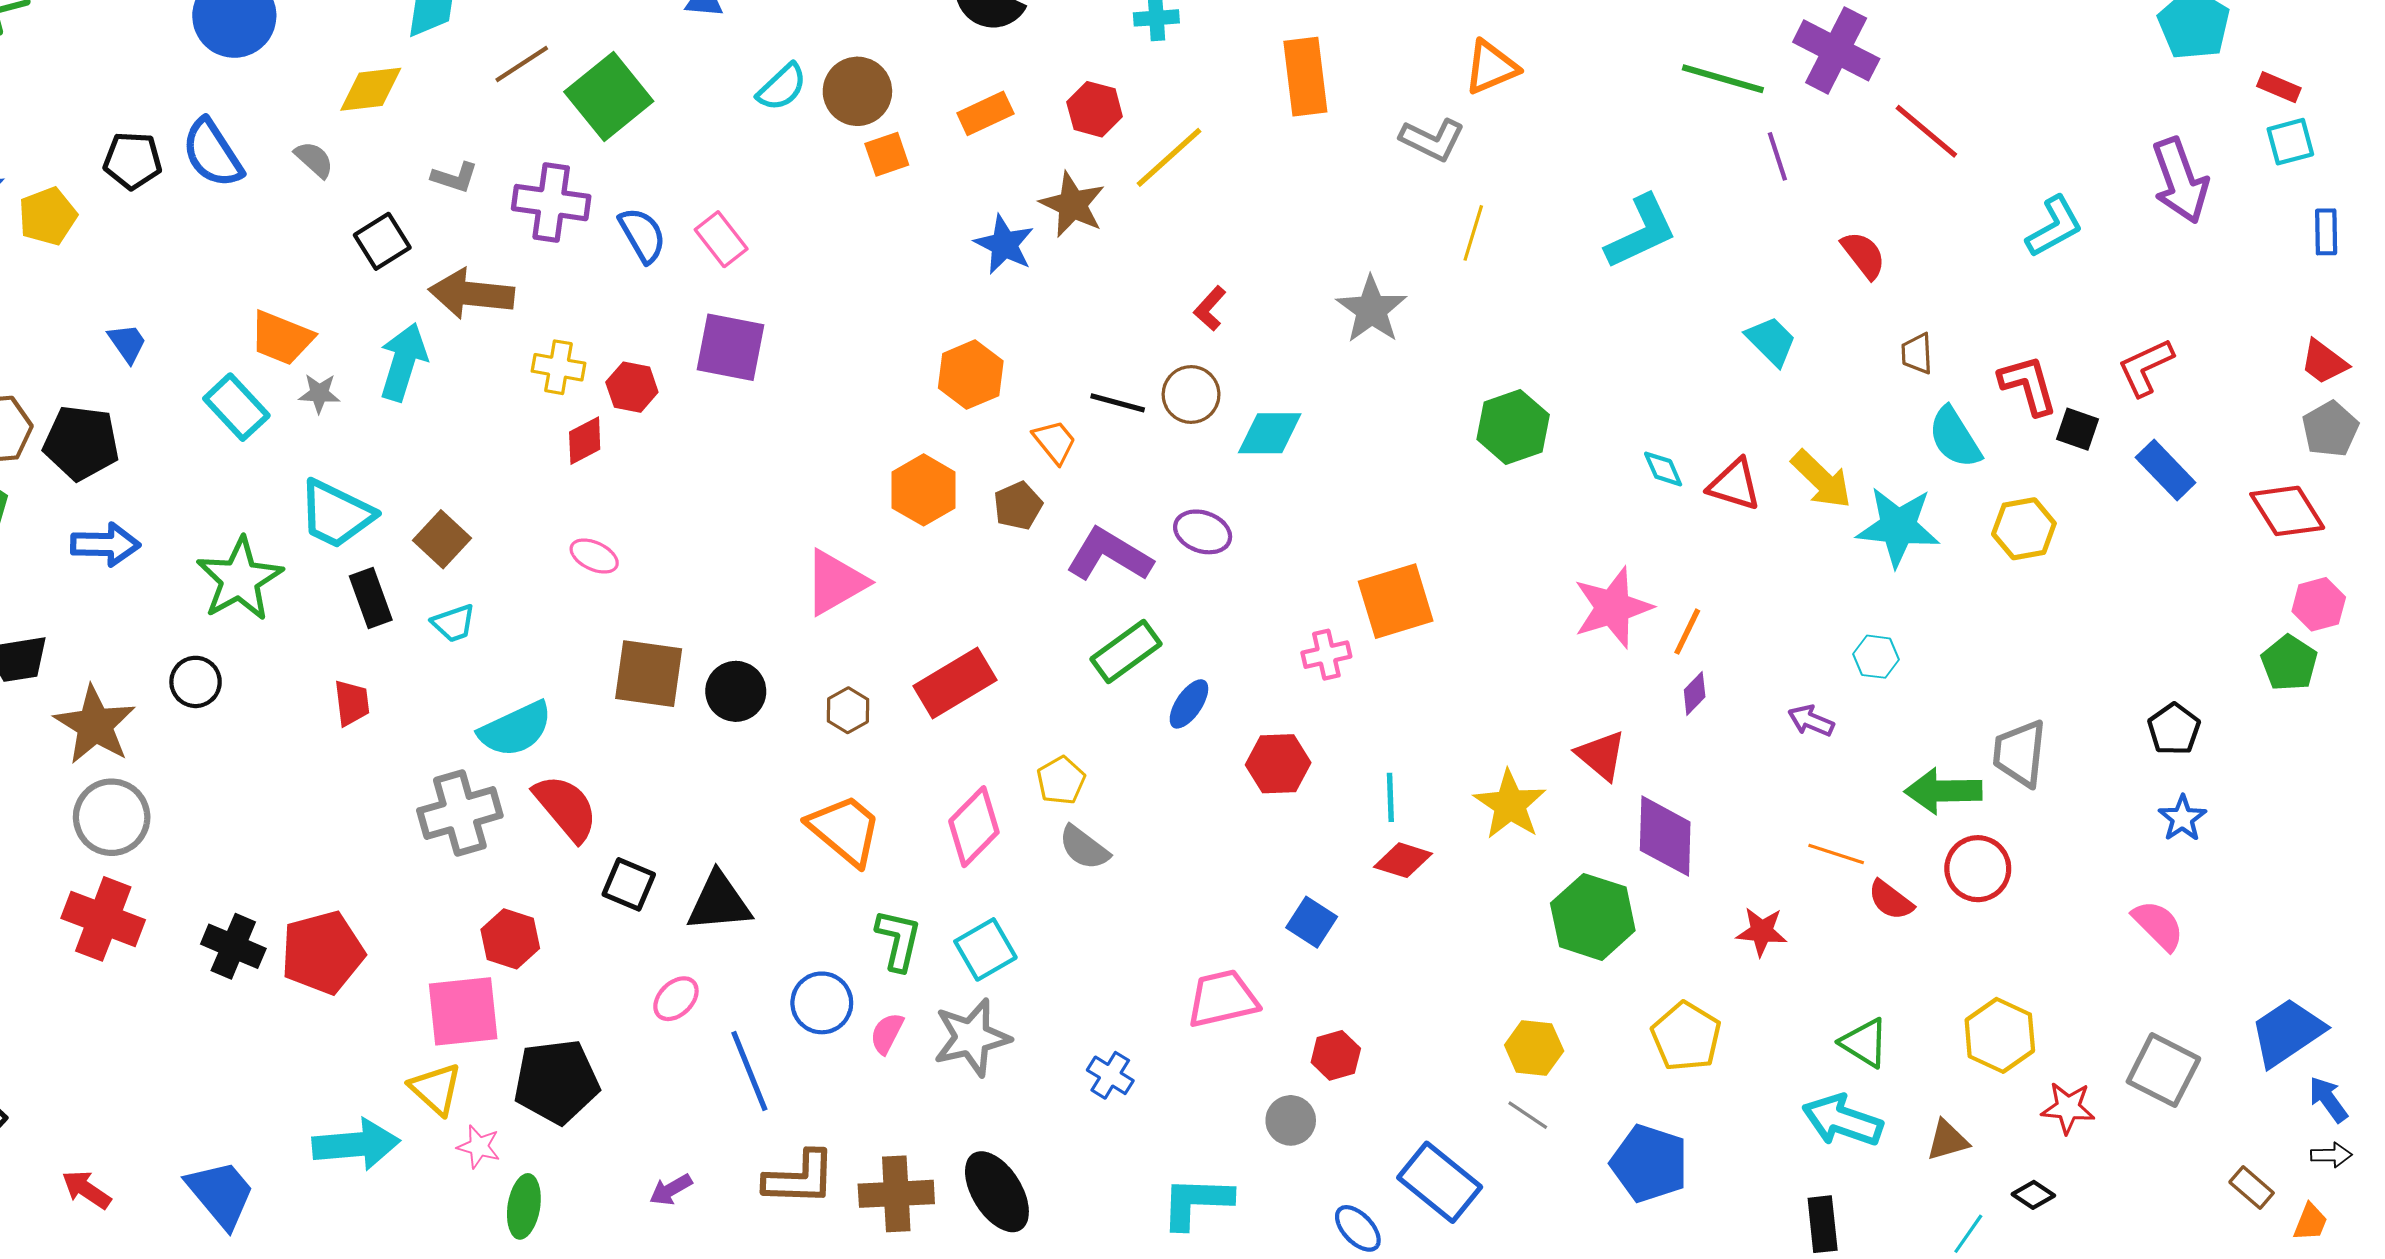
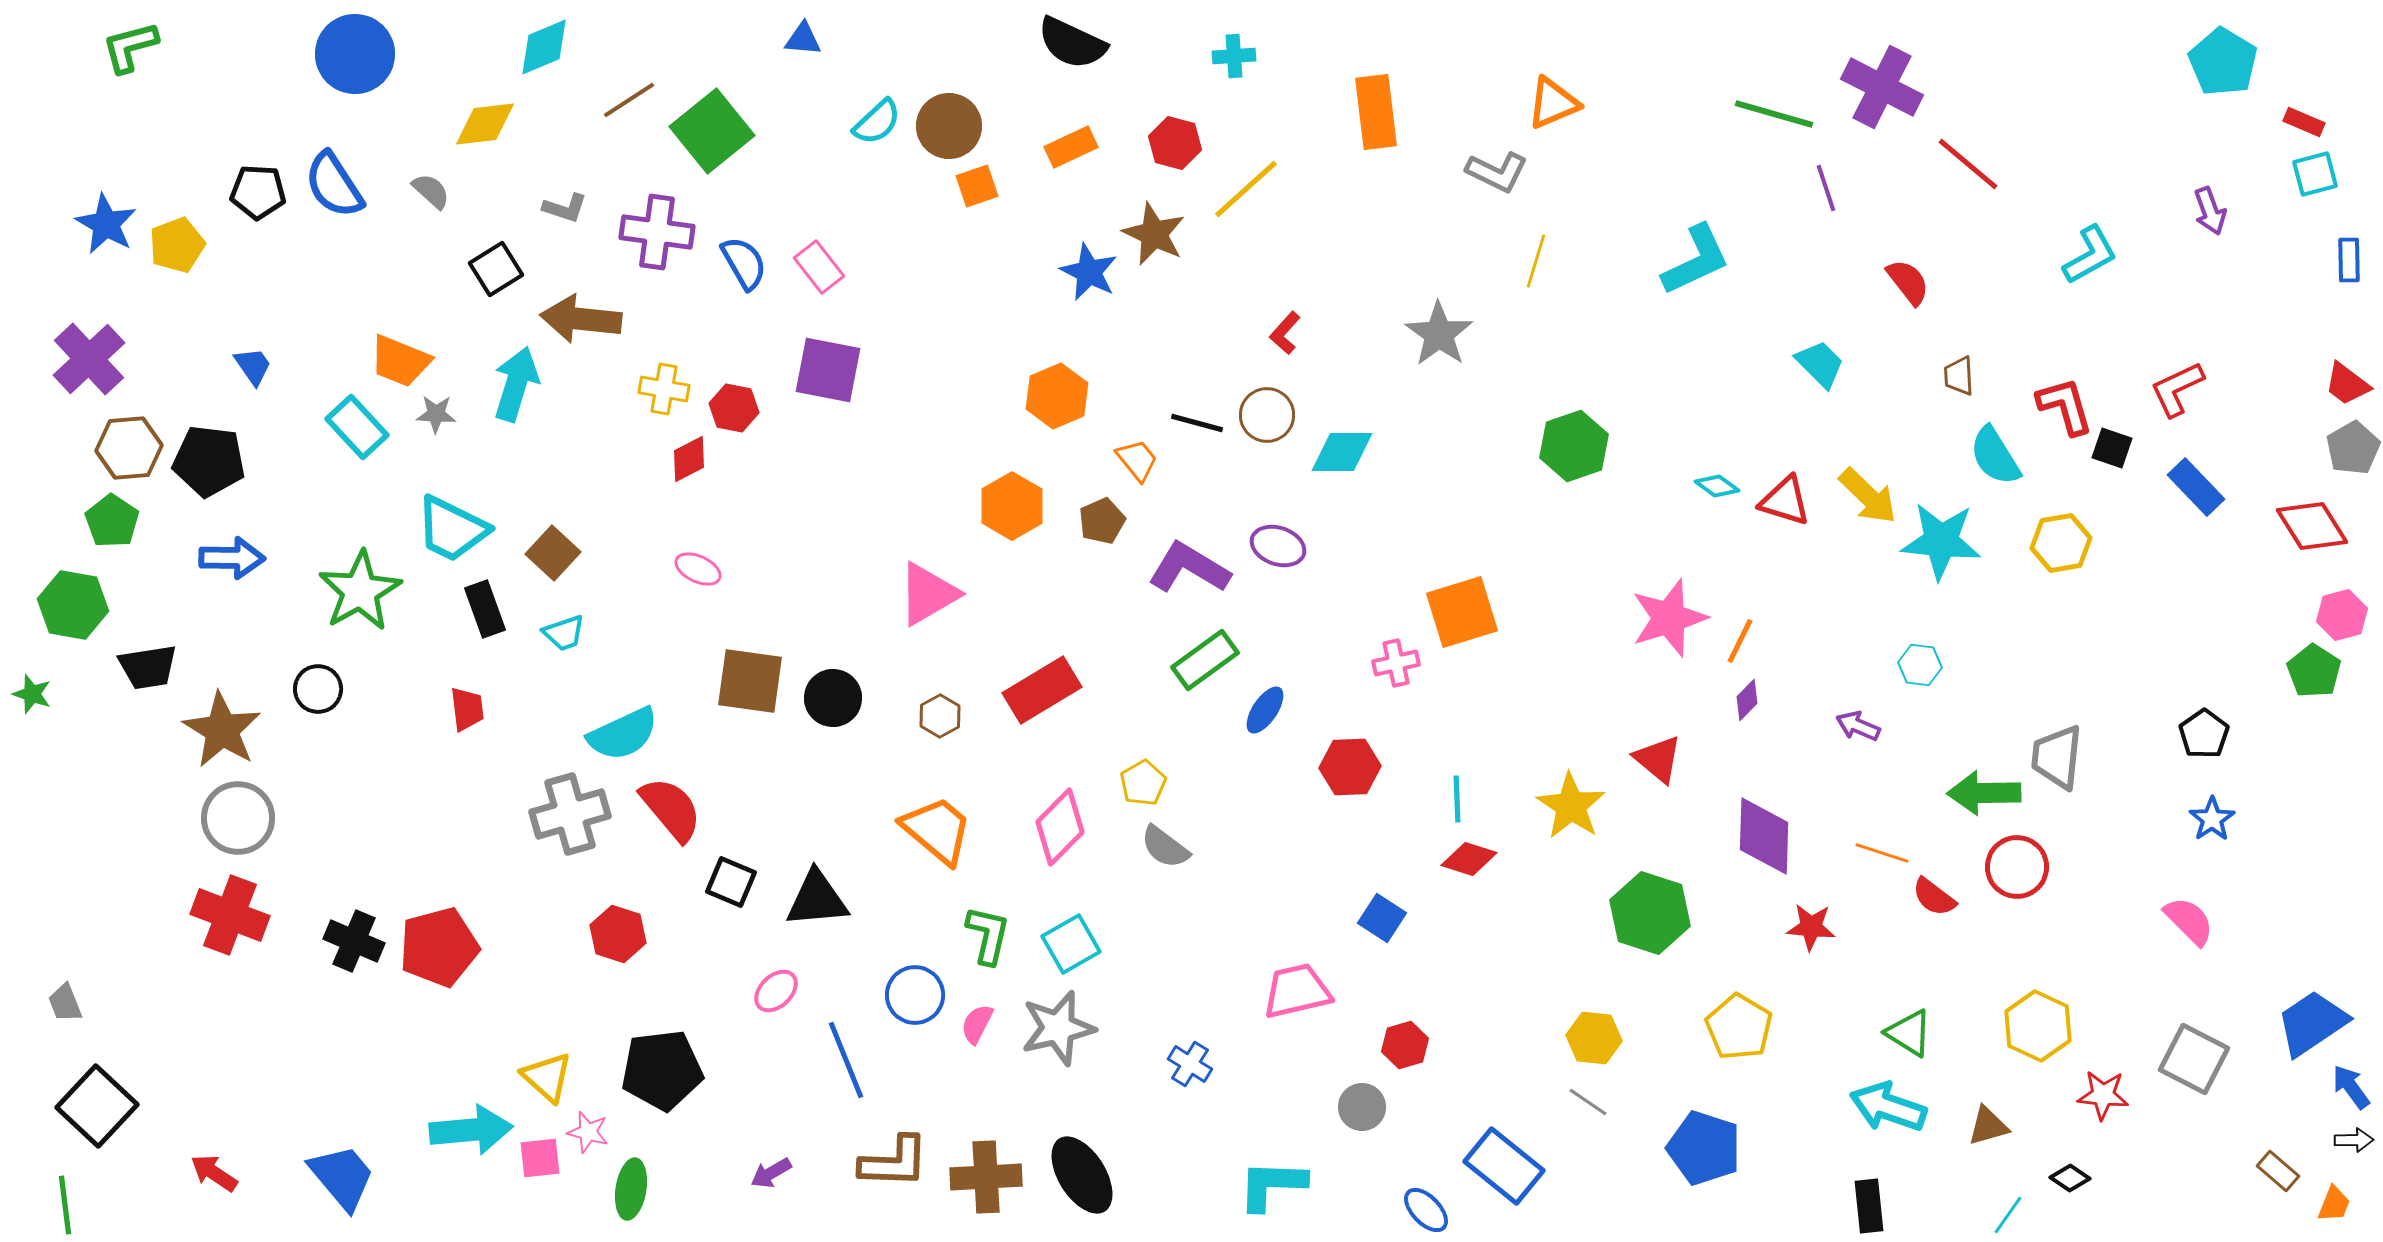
purple arrow: (2180, 180) -> (2210, 211), size x0.6
cyan diamond: (1663, 469) -> (1717, 486), turned -30
purple diamond: (1665, 836) -> (1764, 836), moved
pink square: (463, 1011) -> (540, 1158), moved, size x0.6

